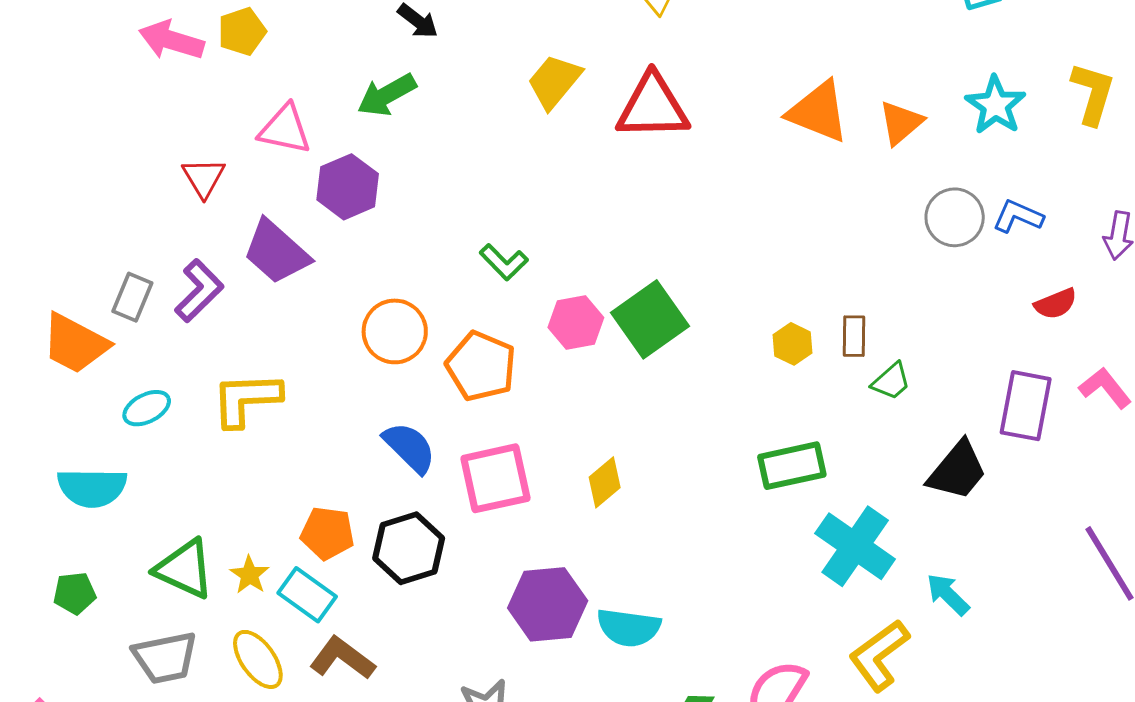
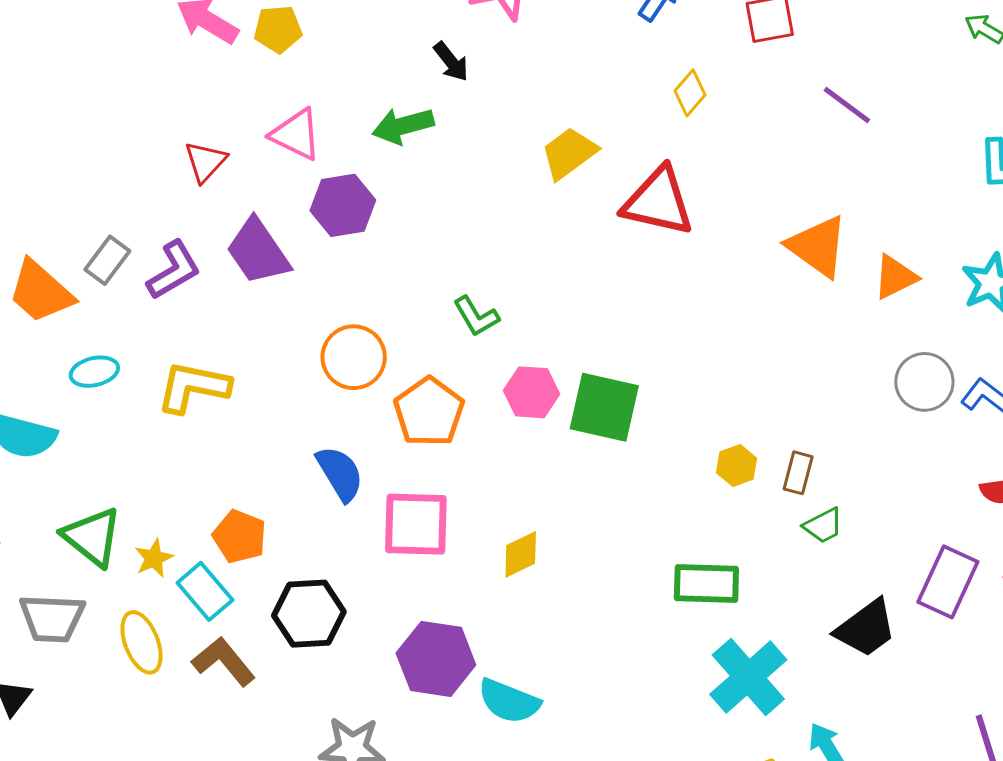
green square: (650, 319) -> (604, 407), turned 34
black hexagon: (409, 548) -> (309, 614), moved

